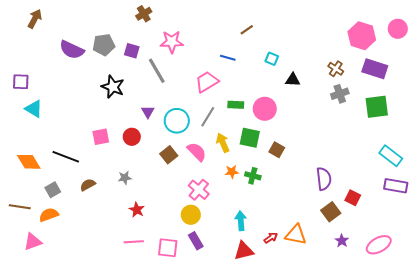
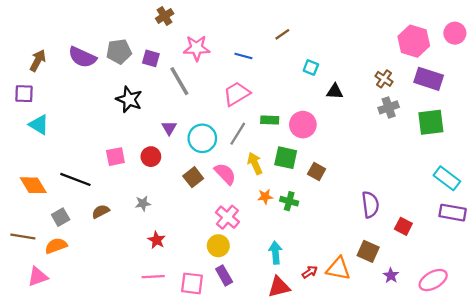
brown arrow: (35, 19) -> (38, 61), moved
blue line: (228, 58) -> (243, 56), moved
brown square: (331, 212) -> (368, 251), moved, turned -30

